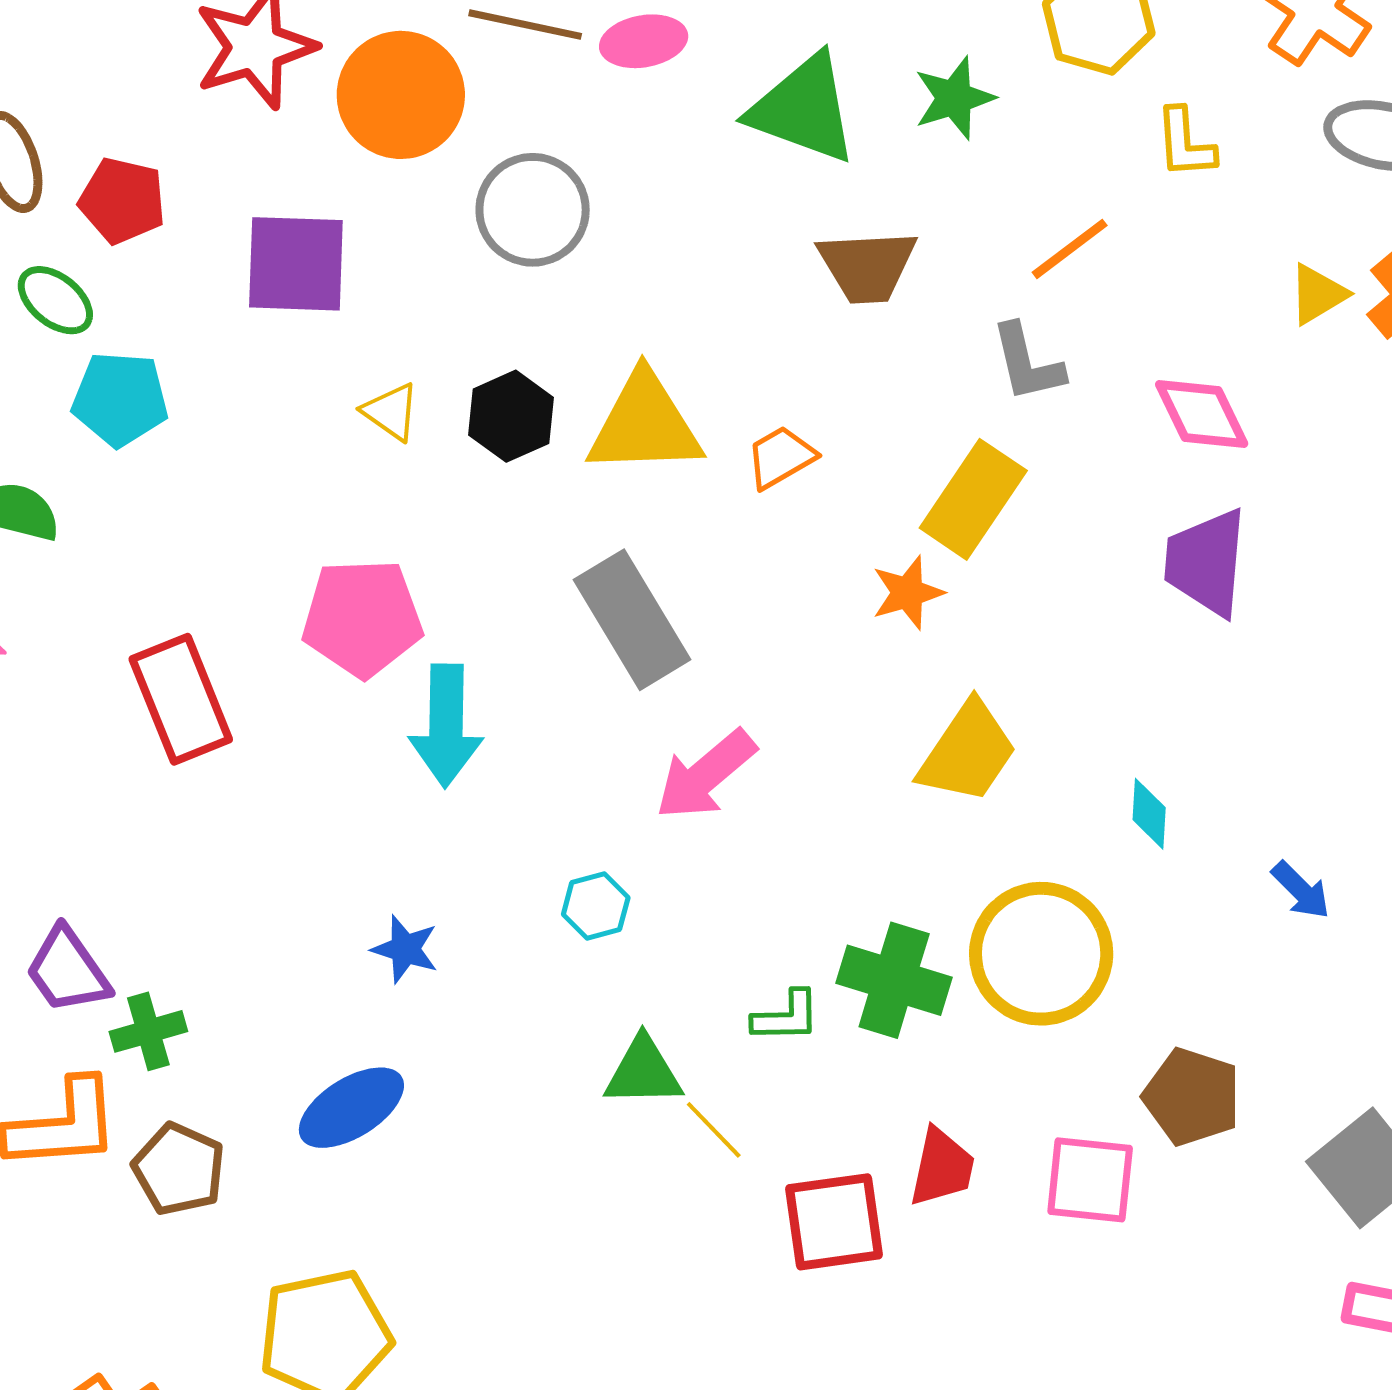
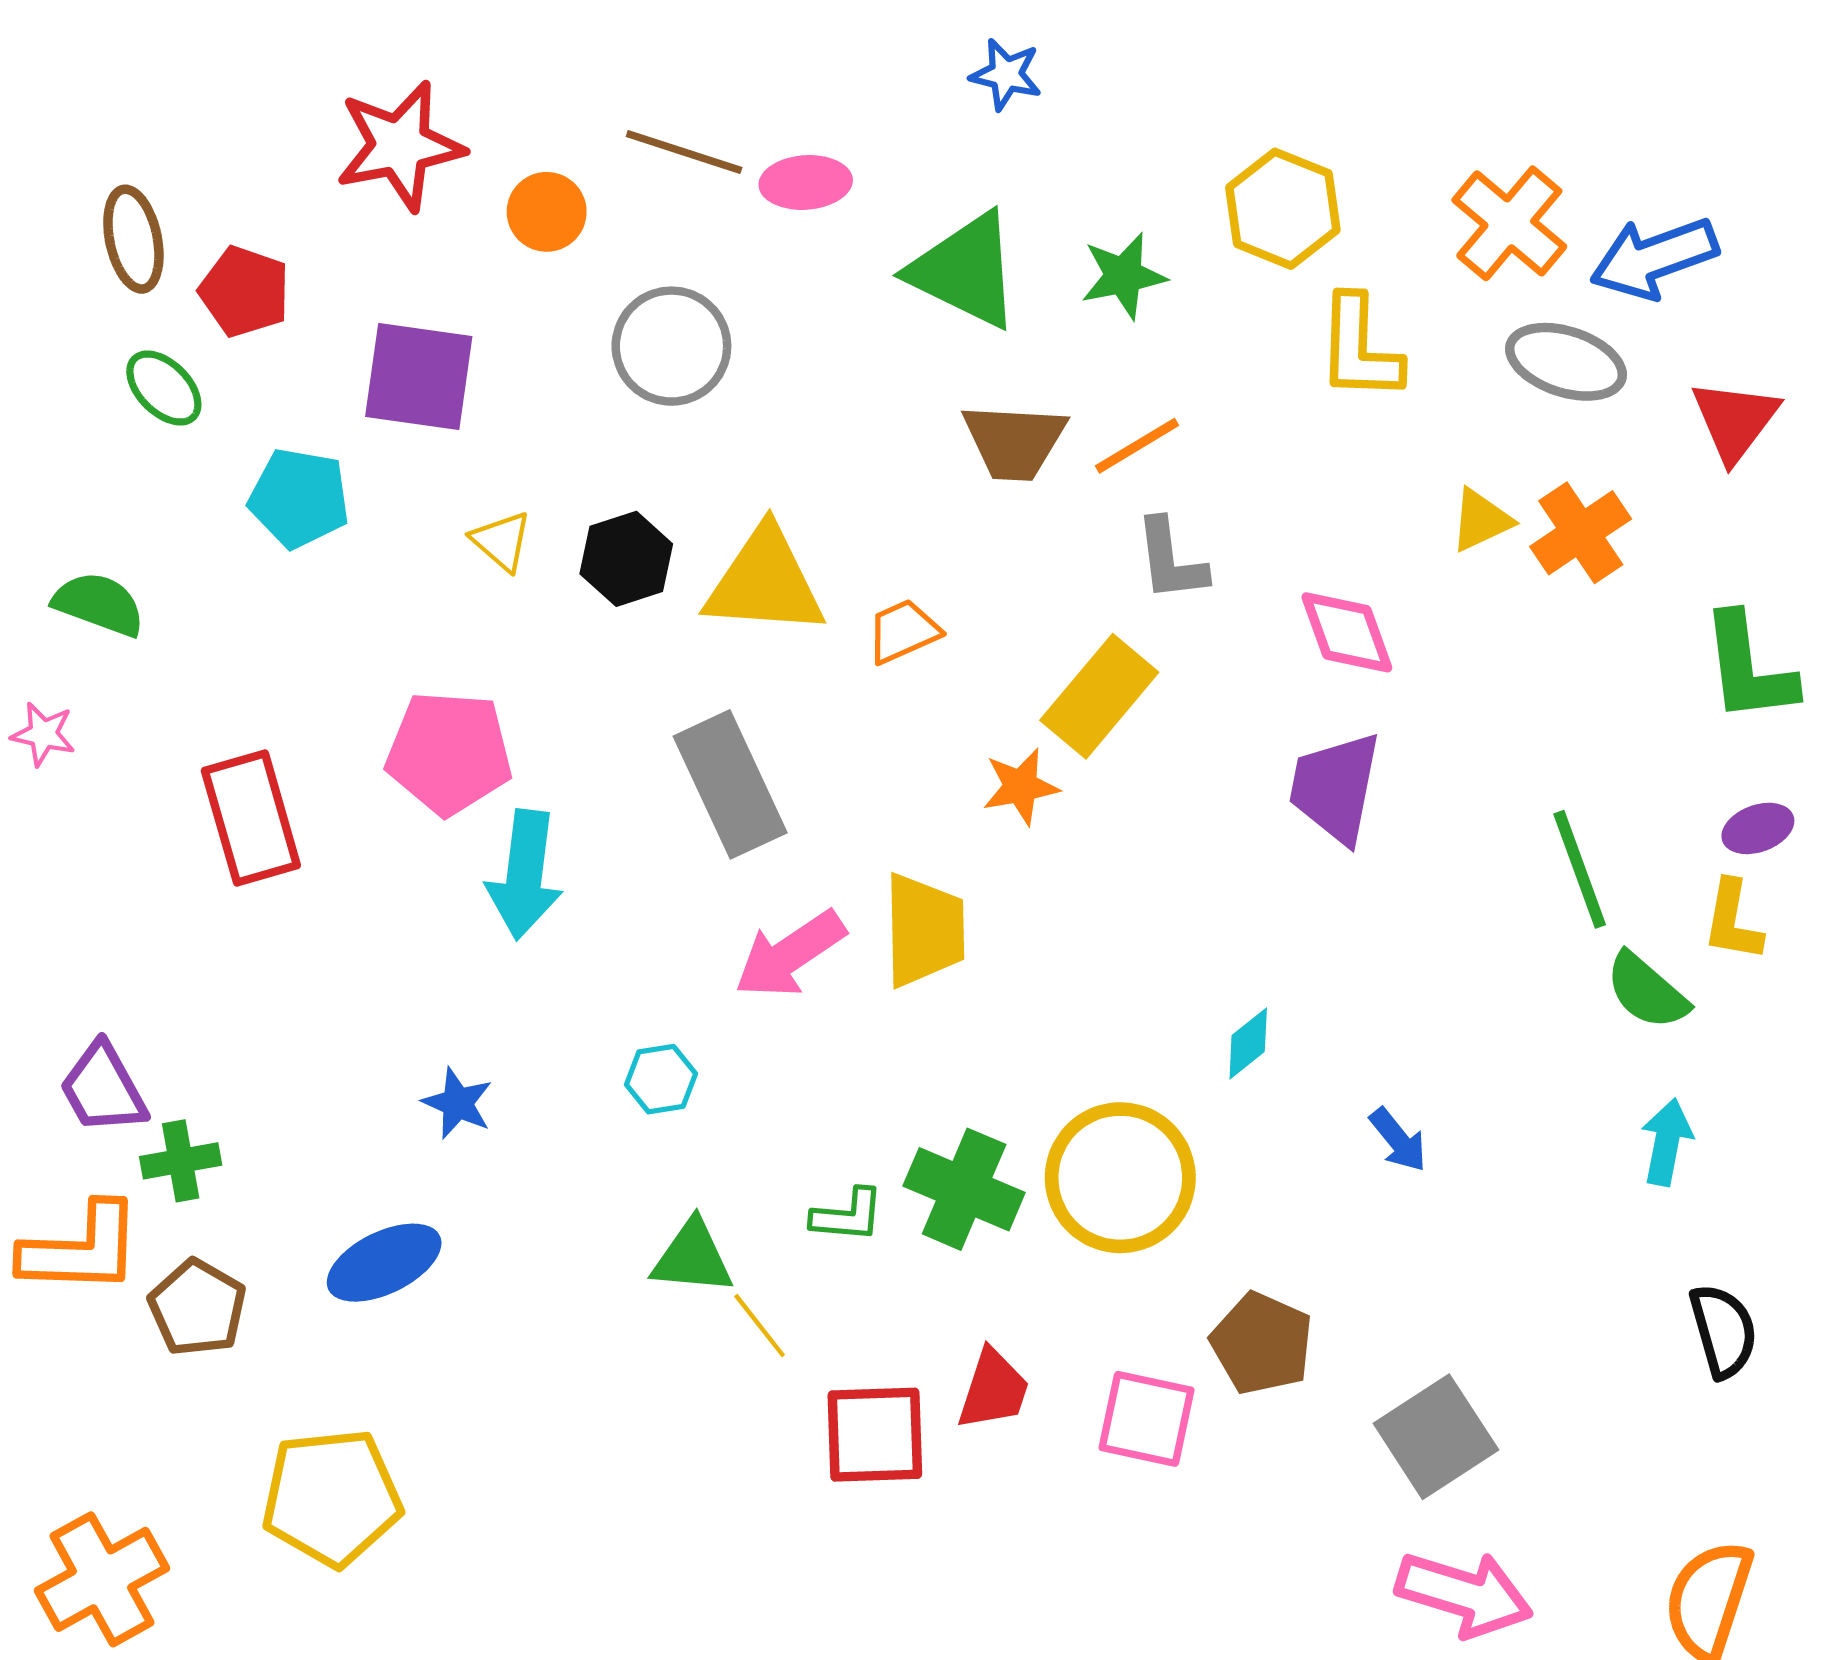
orange circle: (401, 95) -> (547, 212), size x0.6
yellow L-shape: (1185, 143) -> (1359, 348), size x1.4
orange line: (1070, 249) -> (1137, 446), moved
cyan pentagon: (120, 399) -> (299, 498), moved
yellow trapezoid: (968, 752) -> (924, 930), moved, turned -41
cyan diamond: (1149, 814) -> (1248, 1043), turned 42

